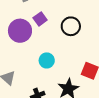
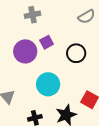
cyan circle: (47, 60) -> (48, 84), size x1.5

